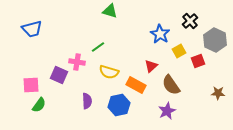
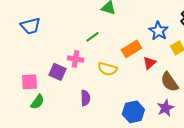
green line: (98, 47) -> (92, 37), moved
orange rectangle: (136, 85) -> (131, 49), moved, turned -60
blue hexagon: (119, 105) -> (133, 112), moved

